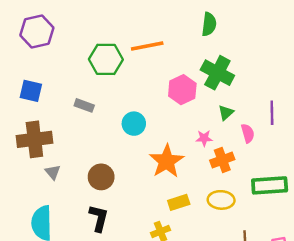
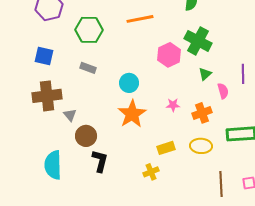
green hexagon: (106, 59) -> (89, 30), moved
pink star: (204, 138) -> (173, 105), moved
orange star: (167, 161) -> (132, 114), moved
gray triangle: (53, 172) -> (70, 115), moved
brown circle: (101, 177) -> (86, 136), moved

